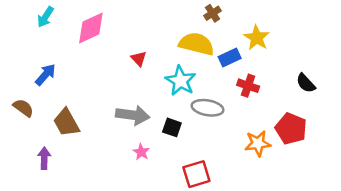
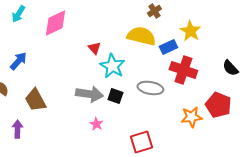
cyan star: (181, 81) -> (112, 66), moved
red cross: (248, 86) -> (183, 70), size x1.5
black square: (172, 127) -> (115, 96), moved

